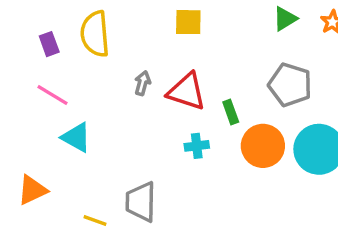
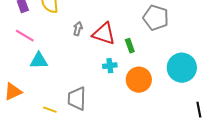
gray pentagon: (290, 85) -> (156, 18), moved
cyan triangle: (76, 137) -> (39, 61), turned -30
orange circle: (263, 146) -> (139, 80), moved

